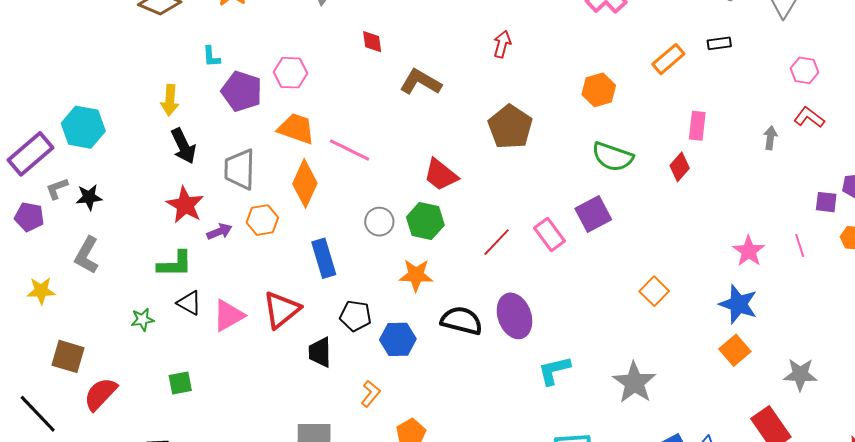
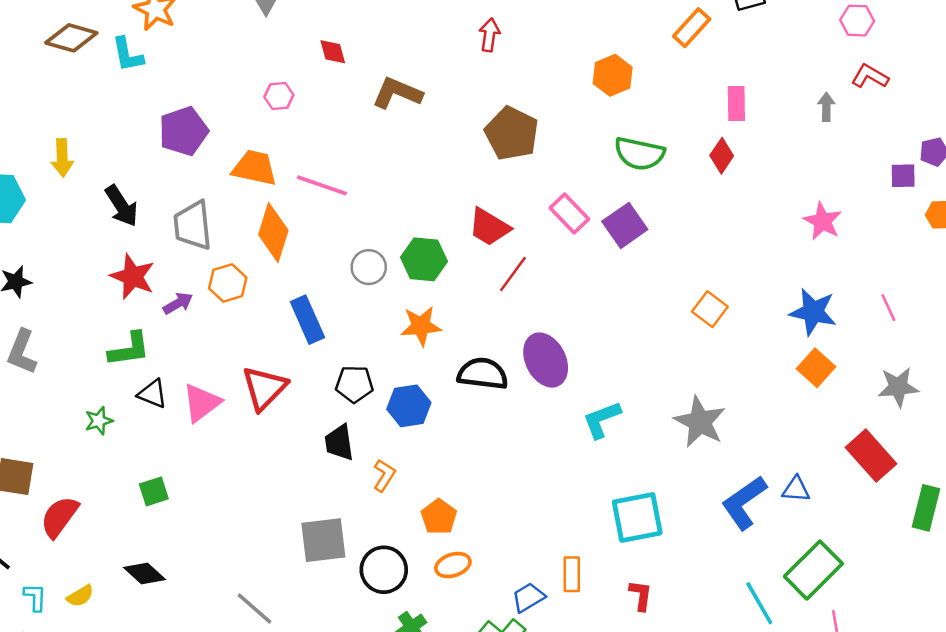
cyan L-shape: (211, 57) -> (127, 55), moved, size x1.4
pink hexagon: (291, 73) -> (279, 96), moved, size x0.7
purple pentagon: (242, 91) -> (183, 131), turned -30
yellow arrow: (170, 100) -> (62, 158), moved
red trapezoid: (441, 175) -> (489, 227), moved
pink rectangle: (550, 235) -> (569, 214), moved
pink line: (800, 245) -> (888, 308), moved
pink star: (749, 251) -> (823, 221), moved
black trapezoid: (320, 352) -> (339, 443), moved

